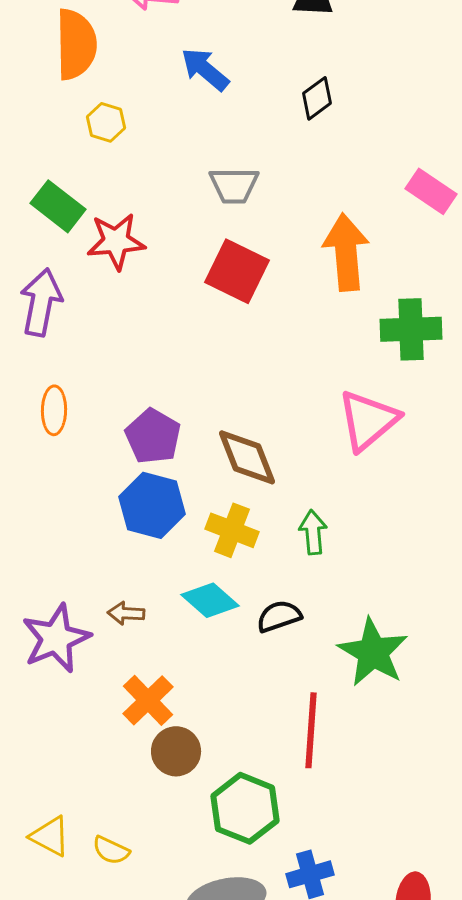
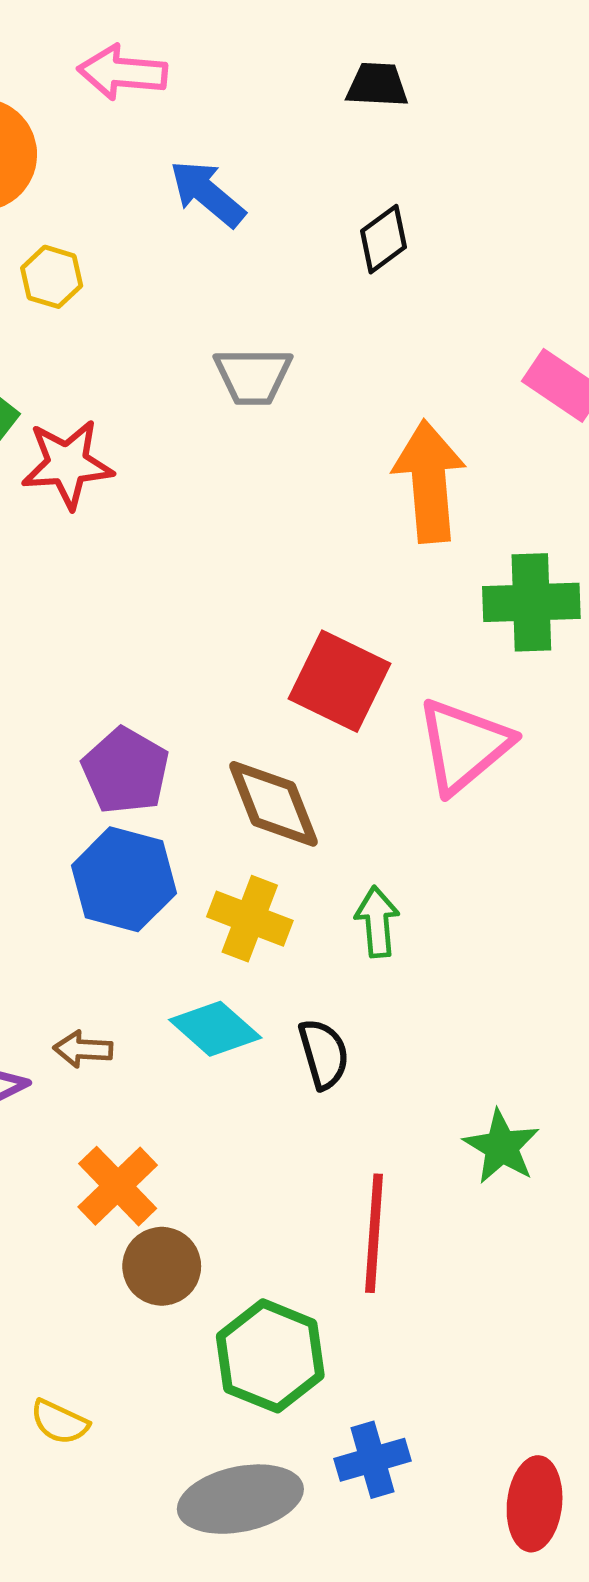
red square: (237, 271) -> (339, 681), moved
black semicircle: (279, 616) -> (324, 1054), turned 93
green star: (373, 652) -> (501, 1147), moved, size x0.7

